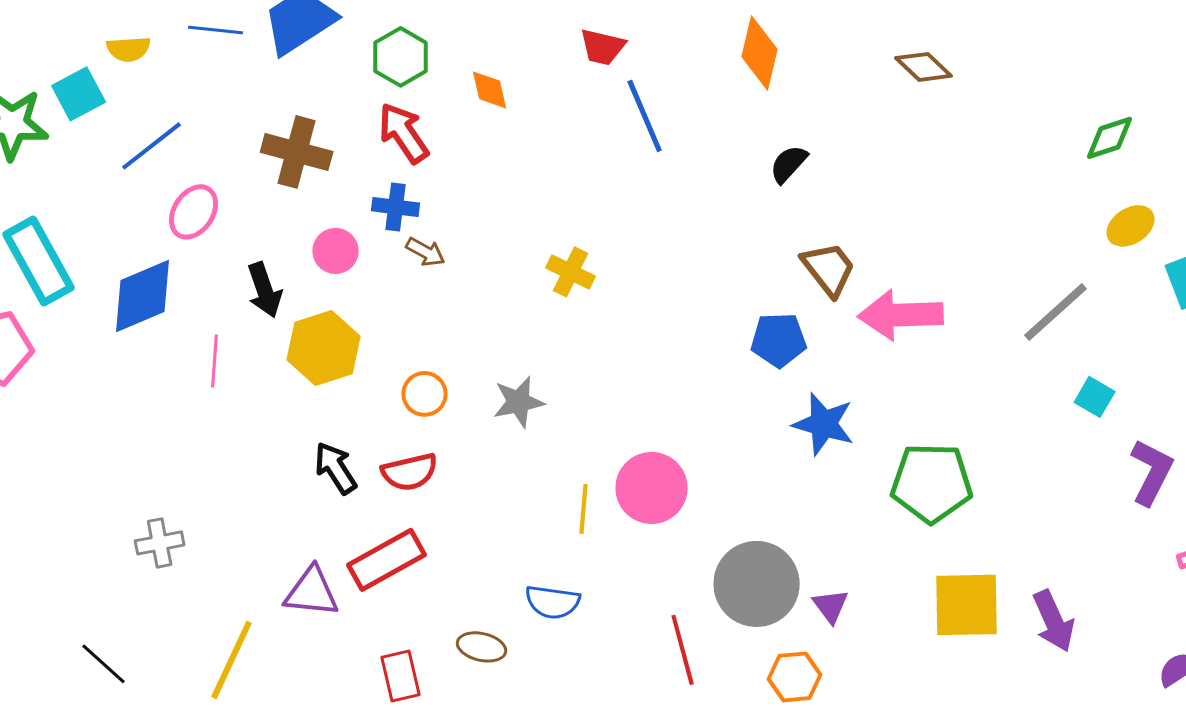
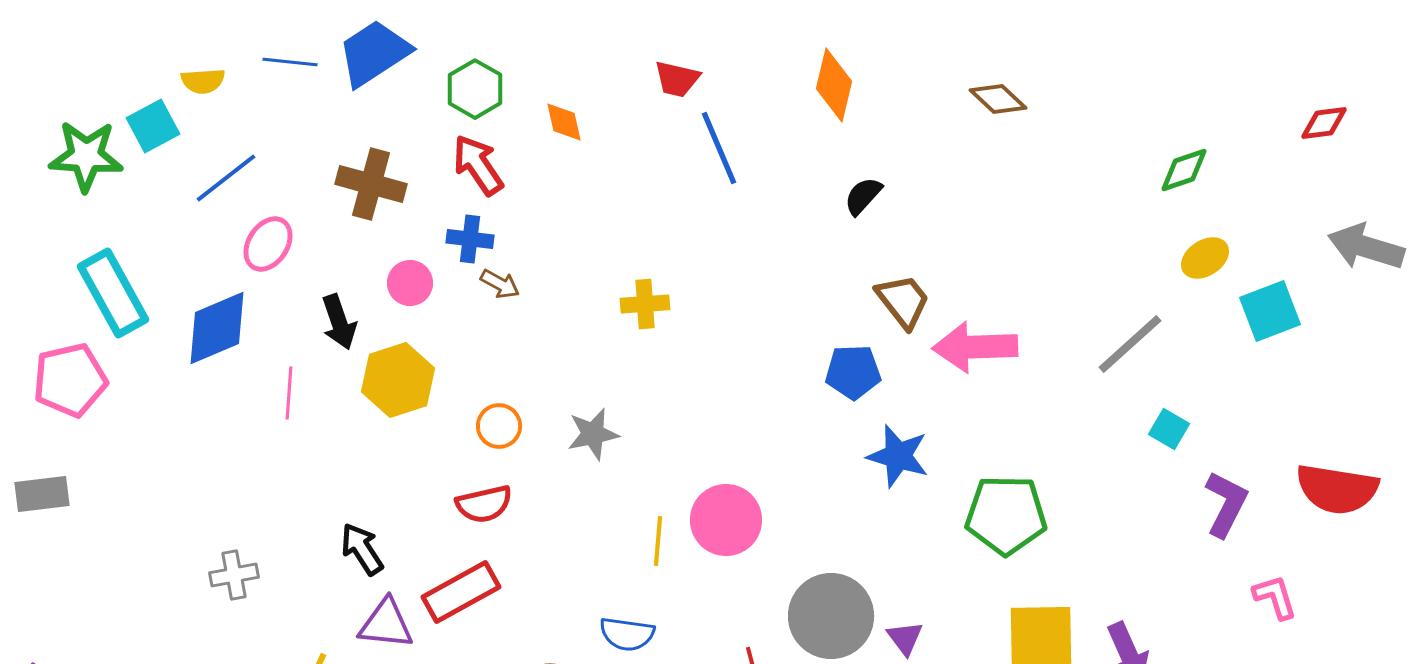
yellow cross: (571, 272) -> (645, 304), turned -30
black arrow: (336, 468) -> (362, 549), moved

